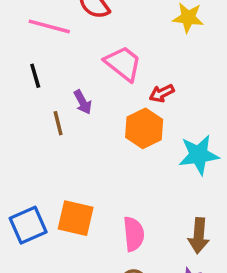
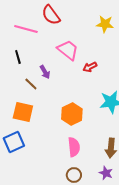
brown line: (58, 123) -> (31, 84), turned -32
orange hexagon: (144, 128) -> (72, 114), moved
orange square: (76, 218) -> (23, 112), moved

